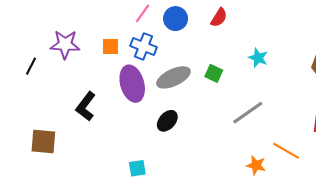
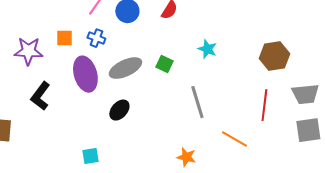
purple star: (65, 44) -> (28, 51), moved
blue cross: (144, 46) -> (96, 38), size x0.7
gray line: (248, 113) -> (197, 102), turned -72
orange star: (256, 165) -> (186, 157), moved

